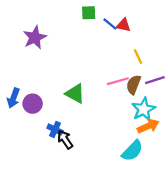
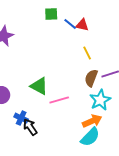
yellow line: (138, 57) -> (87, 53), moved
pink line: (118, 81) -> (59, 100), moved
orange arrow: (148, 126) -> (92, 121), moved

